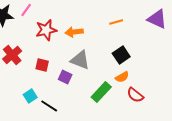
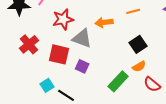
orange arrow: (74, 32) -> (104, 22), moved
gray triangle: (80, 60) -> (82, 38), moved
red square: (42, 65) -> (59, 54), size x1.5

